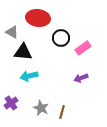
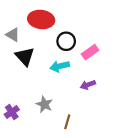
black triangle: (23, 52) -> (25, 56), turned 42
cyan arrow: (29, 76) -> (60, 66), moved
gray star: (41, 108) -> (44, 104), moved

